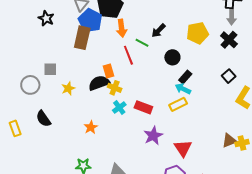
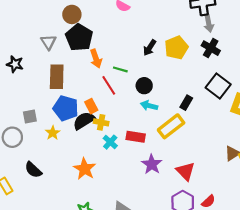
blue pentagon: (90, 21) -> (66, 108), moved
black arrow: (159, 31) -> (150, 48), moved
black circle: (172, 57) -> (144, 86), moved
black square: (229, 76) -> (218, 86), size x1.6
black rectangle: (185, 77) -> (186, 103), moved
cyan arrow: (183, 89) -> (149, 106), moved
yellow rectangle: (178, 104) -> (171, 126), size x1.4
orange star: (91, 127) -> (85, 169), size x1.5

